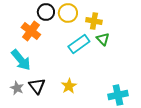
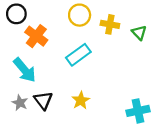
black circle: (46, 12) -> (16, 14), moved
green triangle: (103, 39) -> (139, 33), moved
cyan rectangle: (79, 44) -> (78, 55), moved

